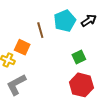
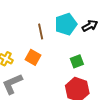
orange square: (22, 47) -> (33, 57), moved

